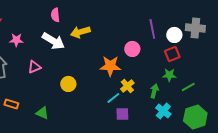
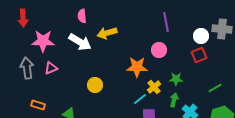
purple line: (152, 29) -> (166, 22), moved
pink star: (16, 40) -> (43, 41), size x1.6
pink triangle: (34, 67) -> (51, 68), moved
green star: (169, 75) -> (176, 79), moved
green arrow: (154, 91) -> (174, 100), moved

